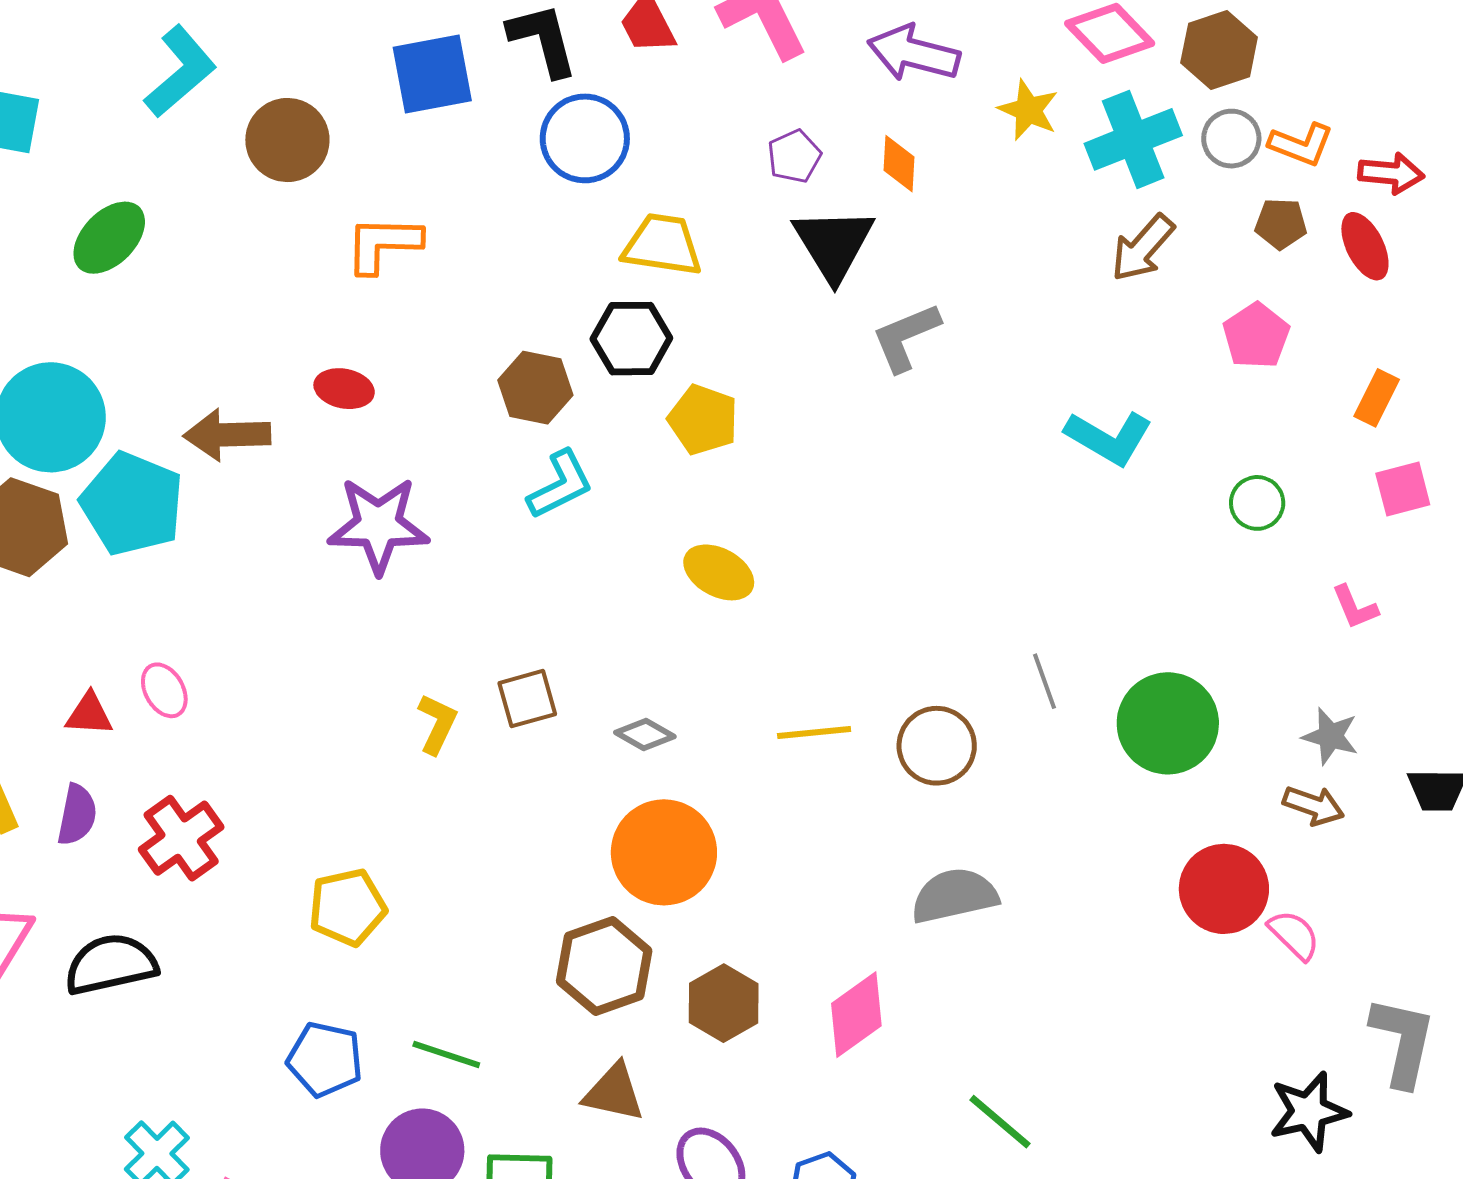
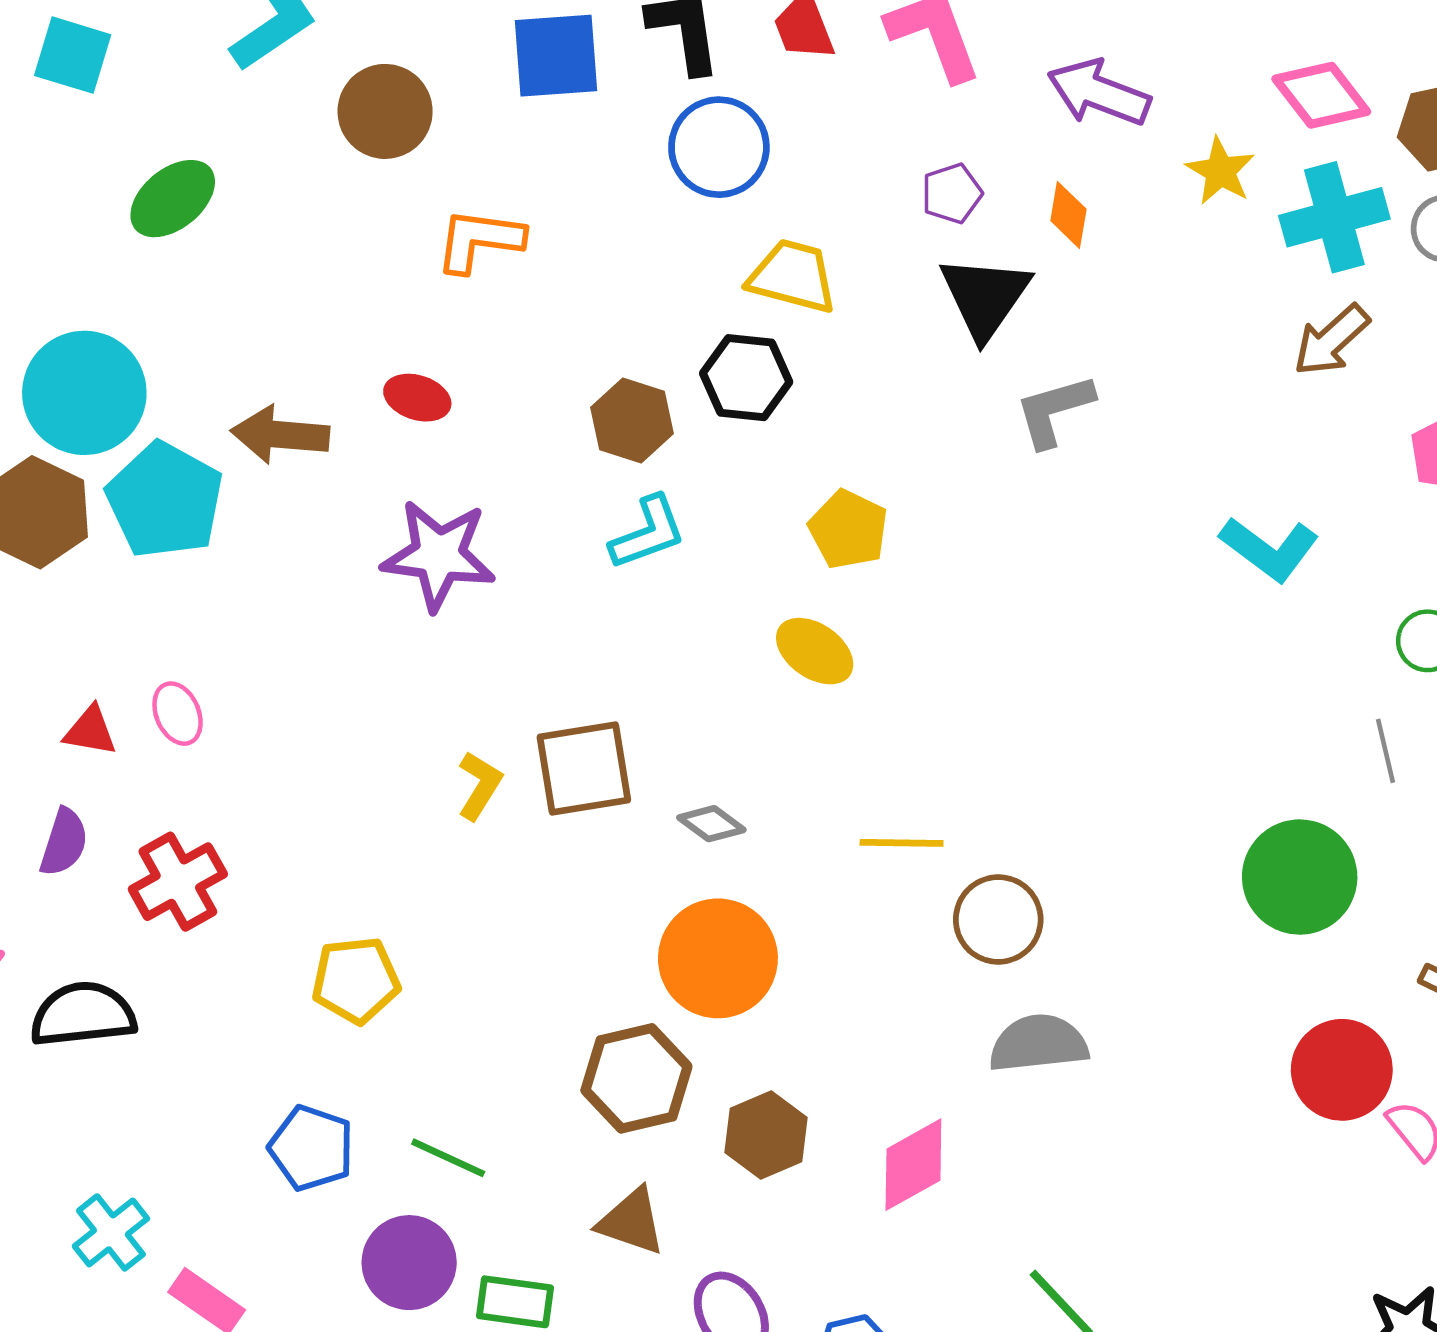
yellow pentagon: (703, 420) -> (848, 529), moved
gray line: (1044, 681) -> (1385, 751), moved
brown square: (527, 699) -> (584, 768), size x1.5
brown circle: (937, 746) -> (998, 919), moved

